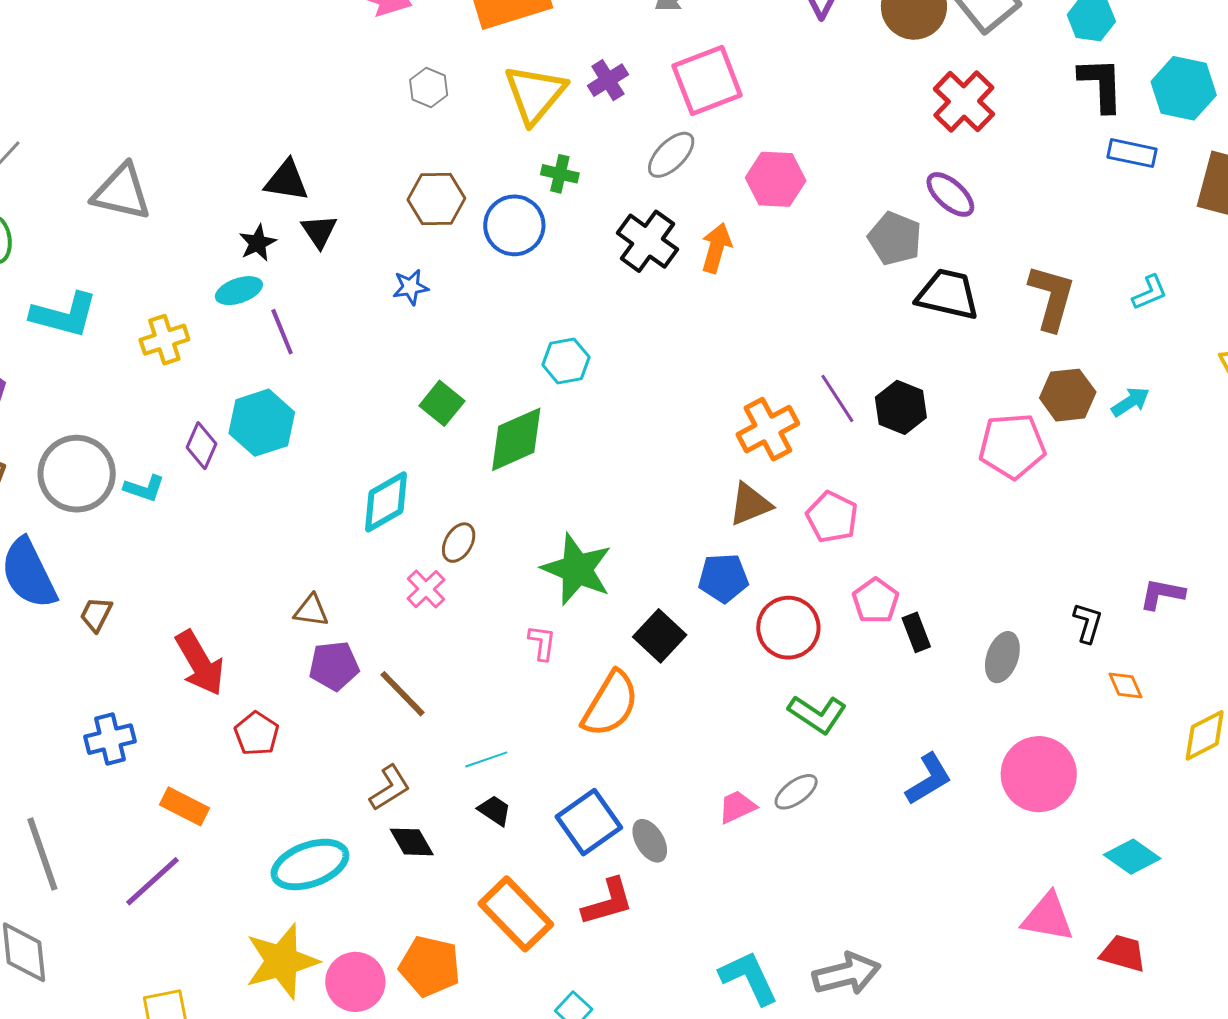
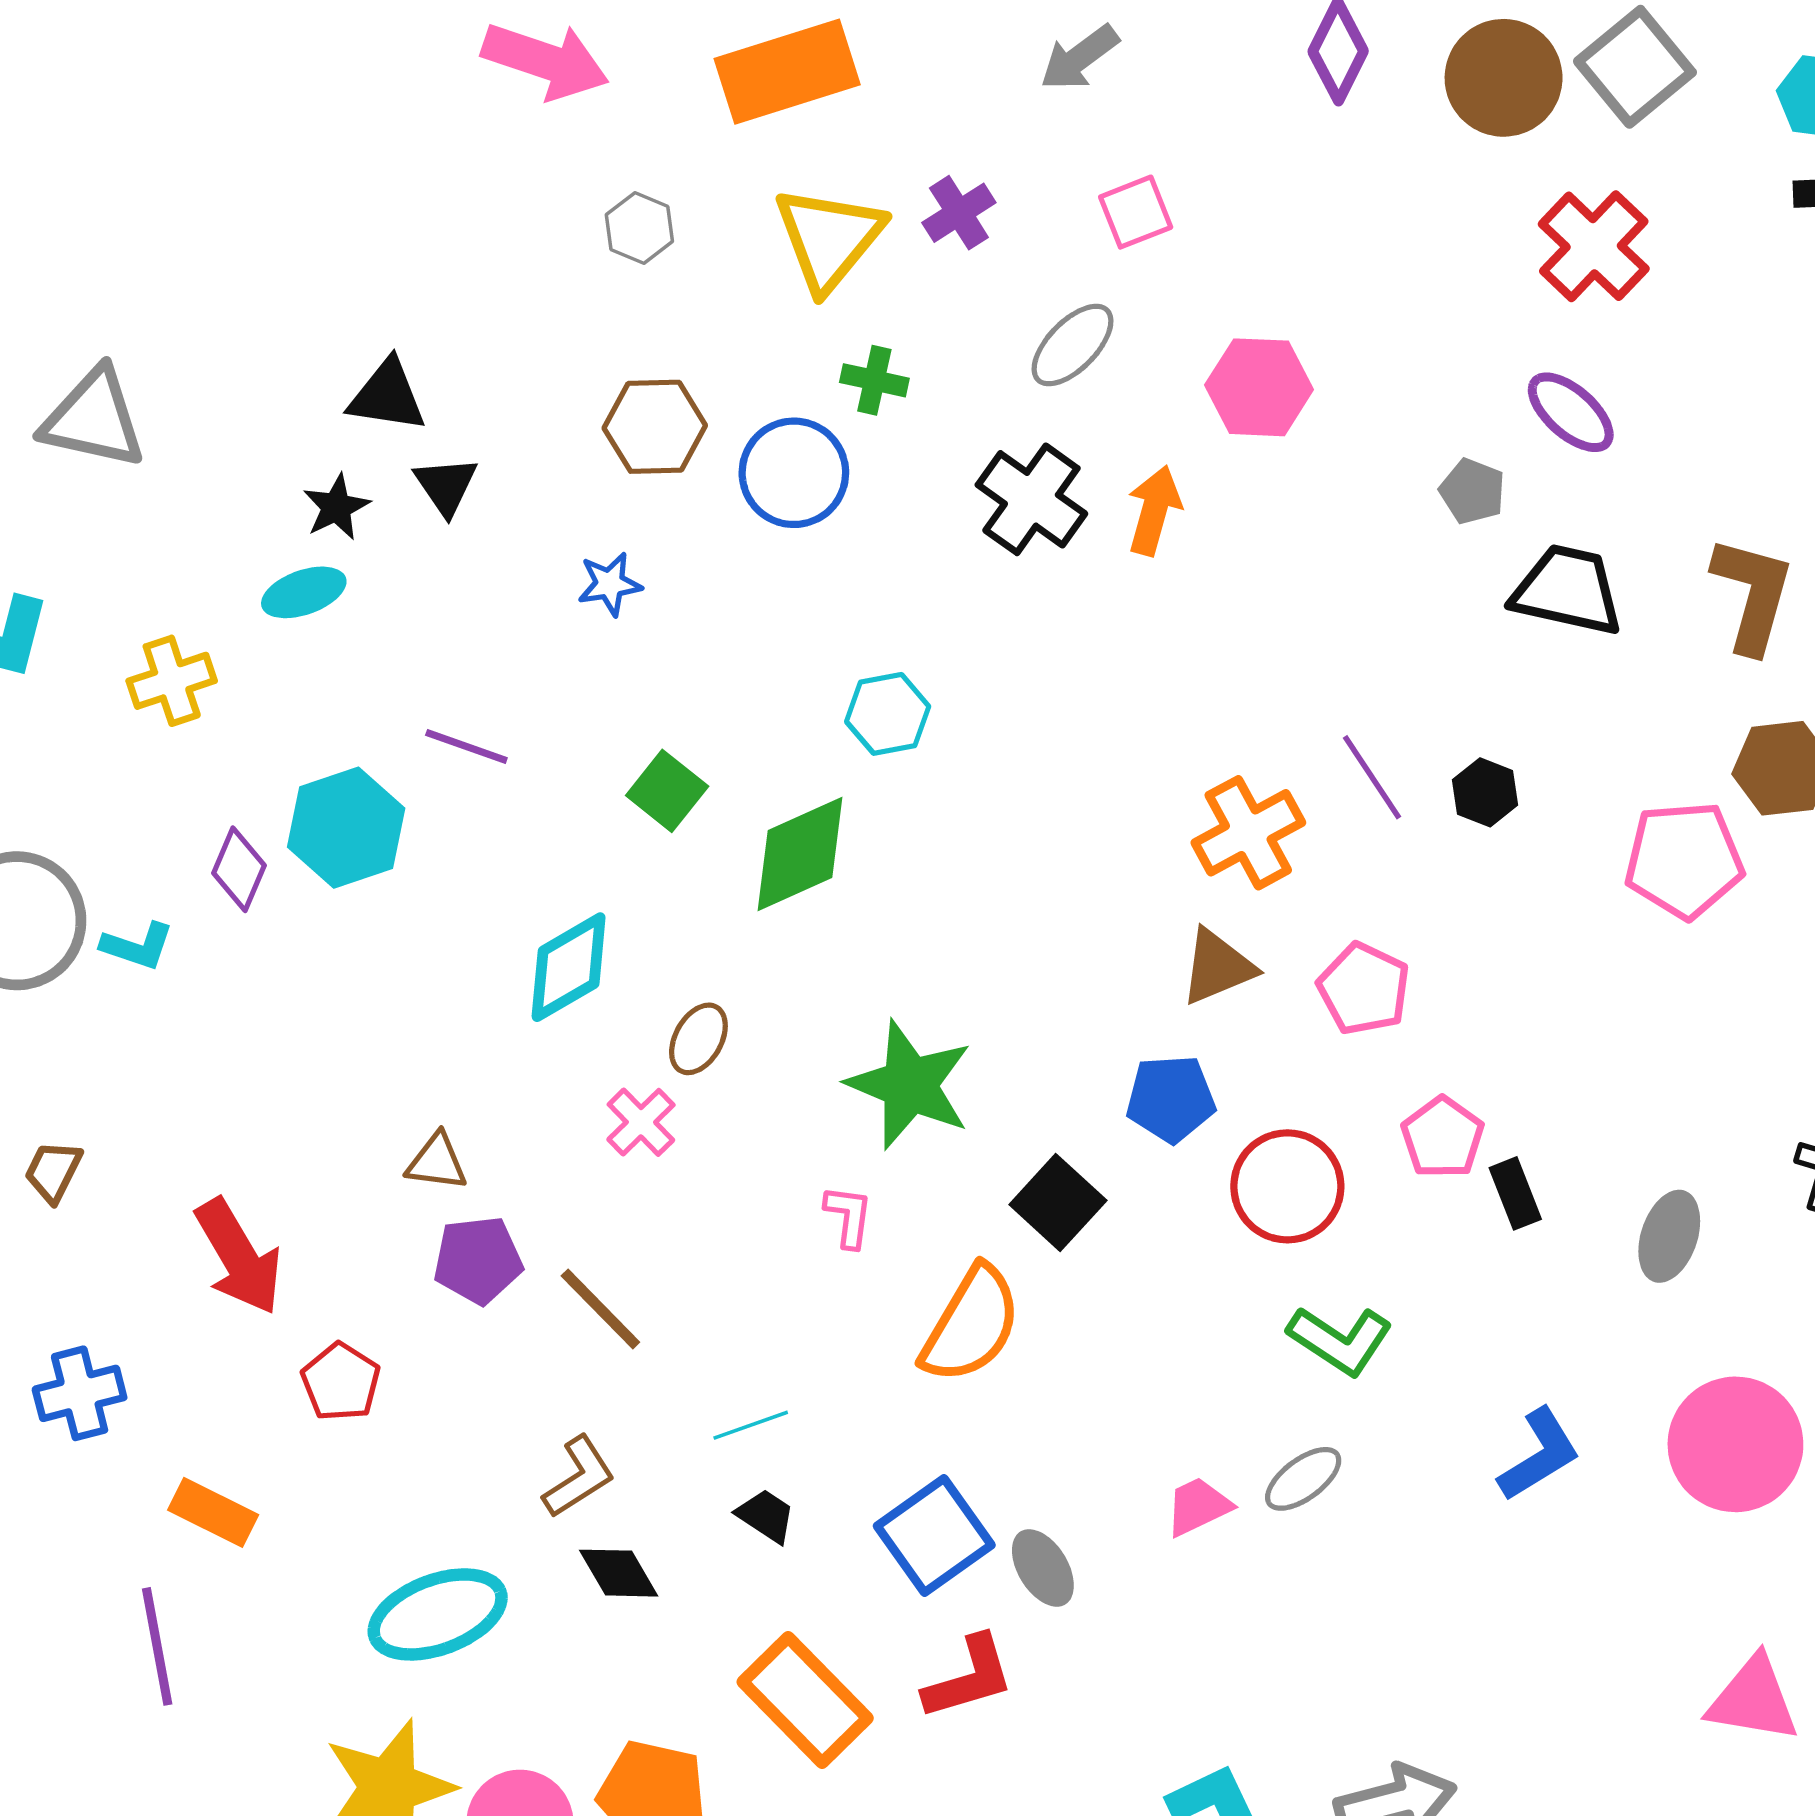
pink square: (707, 80) -> (1136, 212), size x0.6
gray pentagon: (895, 238) -> (1472, 491), size x0.7
purple line: (282, 332) -> (466, 746), moved, turned -48
black hexagon: (901, 407) -> (1485, 792), size x0.7
purple line: (152, 881) -> (157, 1646), turned -58

